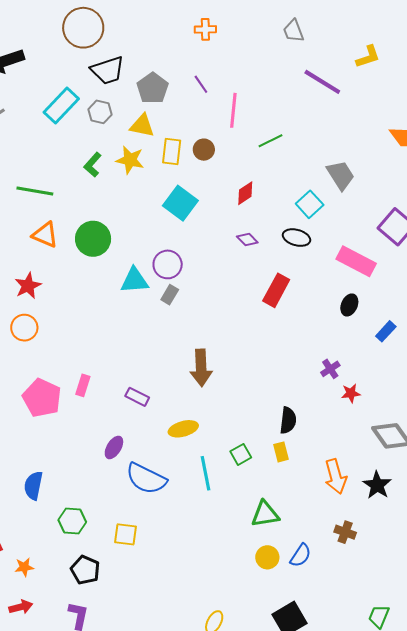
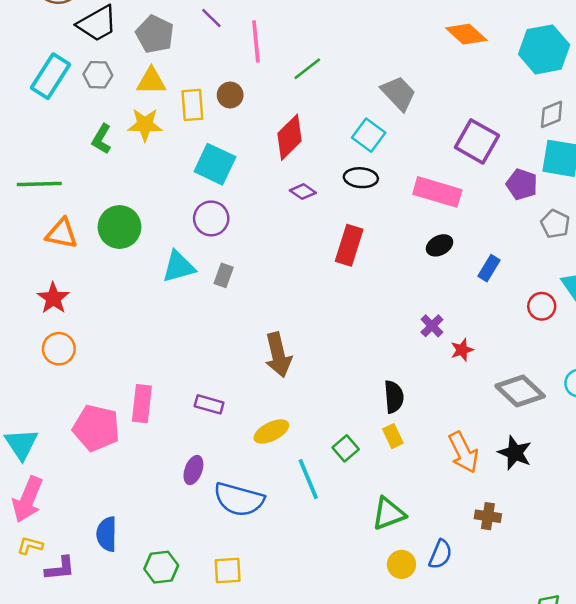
red diamond: (245, 193) -> (290, 137), size x1.5
purple circle: (168, 264) -> (211, 218), moved
black ellipse: (349, 305) -> (440, 245), turned 50
pink rectangle: (83, 385) -> (142, 404), size x1.4

